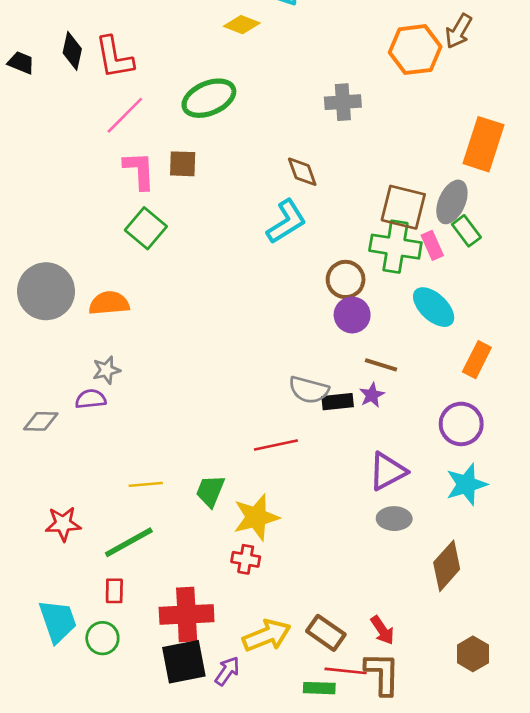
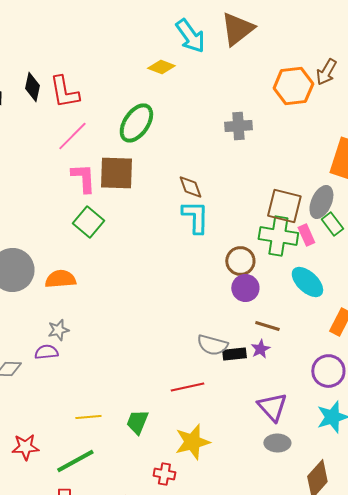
green ellipse: (209, 98) -> (136, 123), turned -33
brown square: (183, 164) -> (116, 173), size x1.6
brown diamond: (302, 172) -> (190, 187), moved
cyan L-shape: (286, 222) -> (195, 217), turned -57
purple triangle: (388, 471) -> (272, 407), turned -44
yellow star: (256, 517) -> (192, 442), moved

